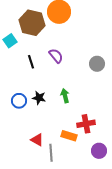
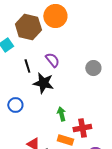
green arrow: (65, 96) -> (61, 114), moved
black star: (39, 98) -> (43, 83), moved, size x1.5

